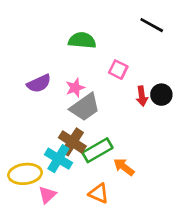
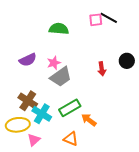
pink square: (118, 70) -> (96, 20), moved, turned -32
black circle: (161, 95) -> (127, 61), moved
brown cross: (72, 142) -> (28, 101), moved

